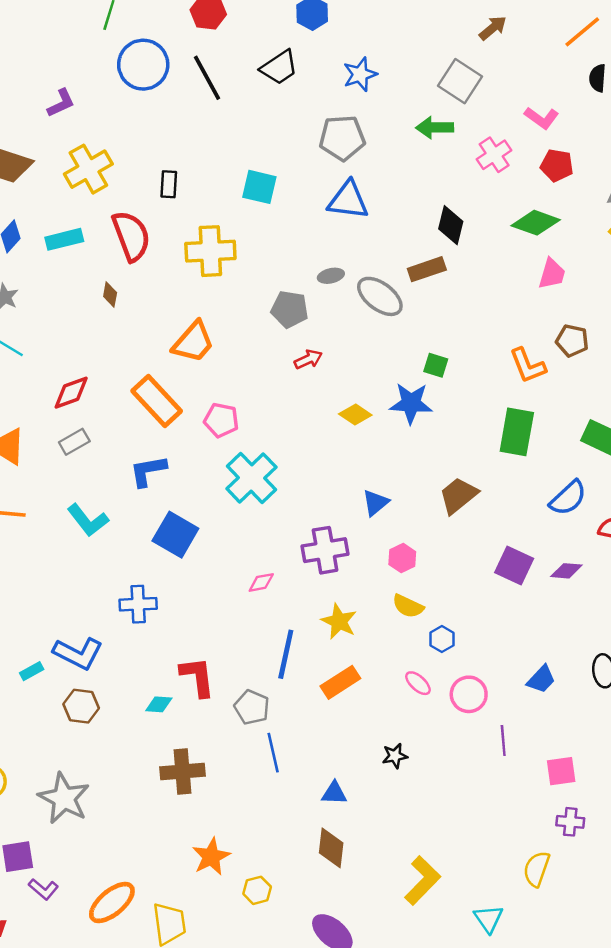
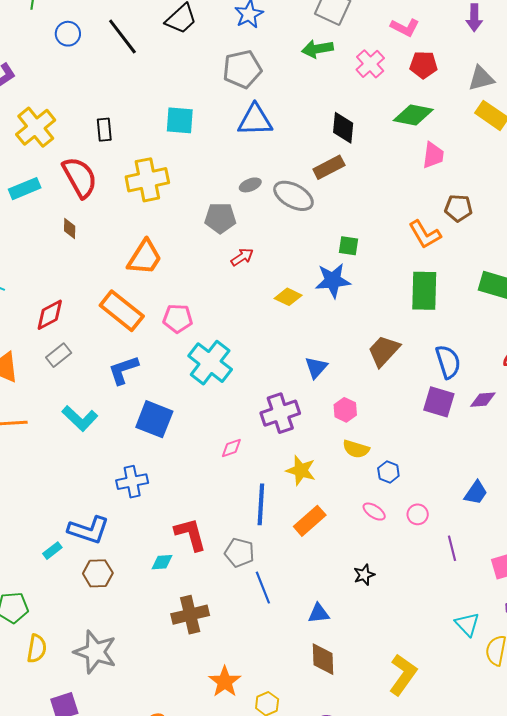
blue circle: (143, 65) -> (68, 34), size x0.6
blue semicircle: (568, 498) -> (448, 362), moved, turned -56
pink circle: (469, 694) -> (418, 514), size x0.7
cyan triangle: (488, 919) -> (467, 624), moved

